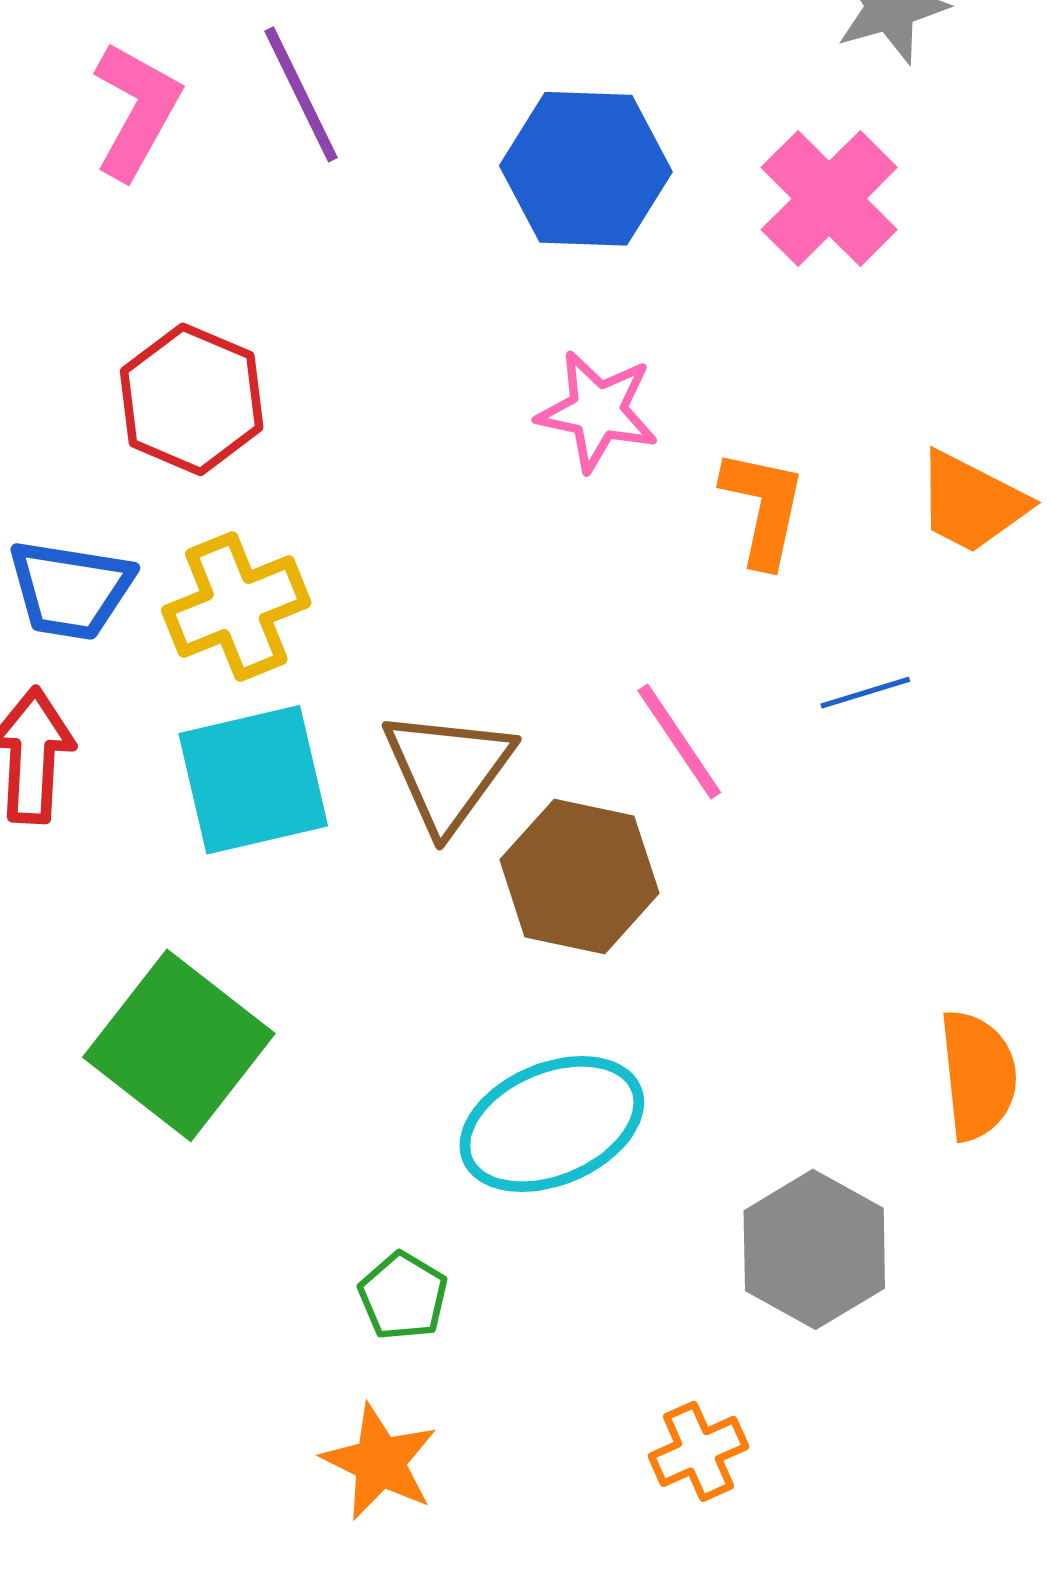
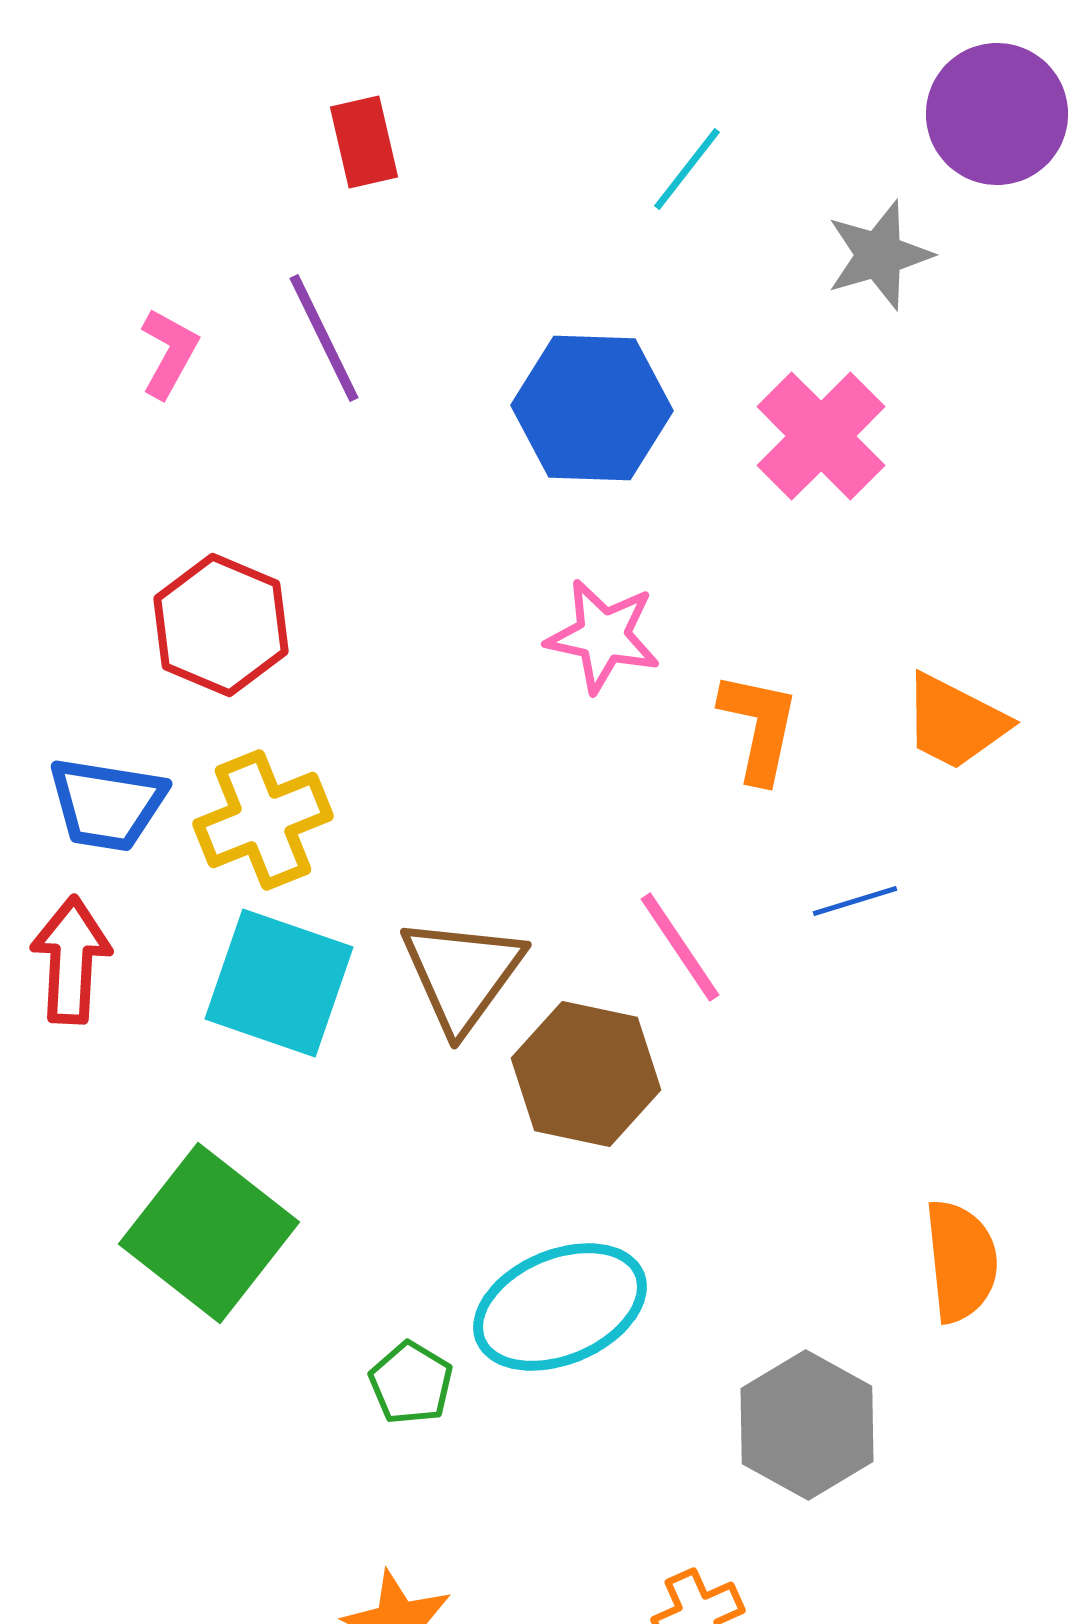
pink L-shape: (136, 110) -> (169, 353), size x0.7
cyan square: (253, 780) -> (279, 983), turned 32
green pentagon: (403, 1296) -> (411, 1383), moved

